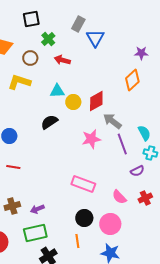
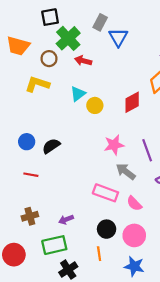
green cross: (48, 39) -> (68, 38), size x1.6
cyan triangle: (57, 91) -> (78, 94), turned -35
red diamond: (96, 101) -> (132, 102), moved
gray arrow: (112, 121) -> (126, 172), moved
black semicircle: (49, 122) -> (51, 146), moved
pink semicircle: (119, 197) -> (134, 203), moved
purple arrow: (37, 209) -> (66, 219), moved

